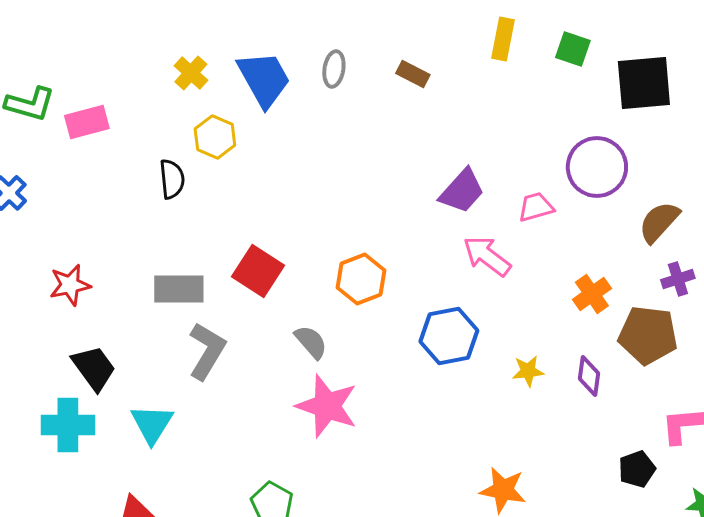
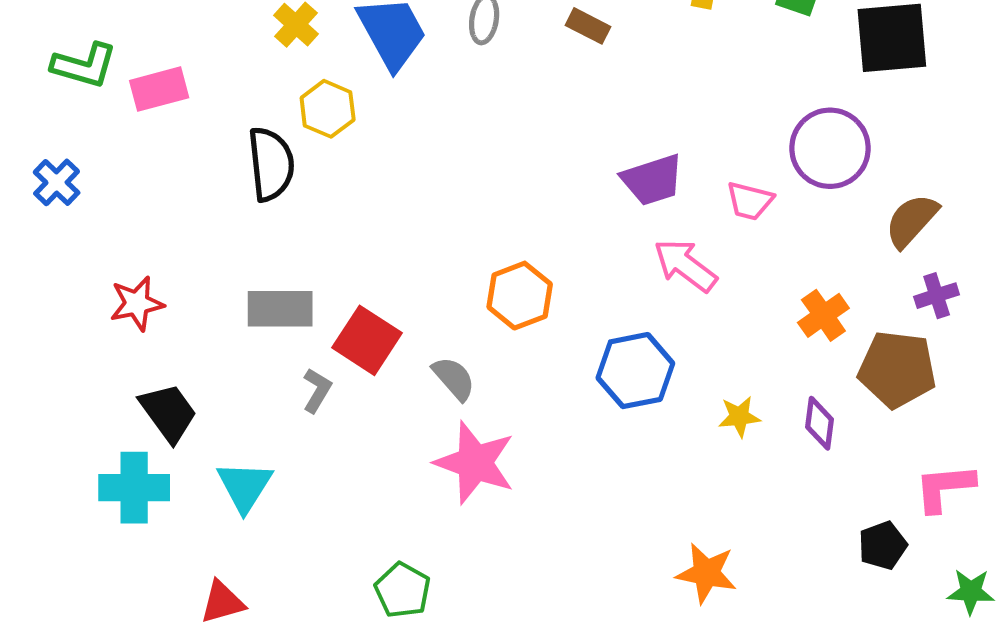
black semicircle: (172, 179) -> (271, 164), size x1.4
purple trapezoid: (462, 191) -> (652, 180), turned 30
pink trapezoid: (536, 207) -> (750, 201), turned -150
red square: (258, 271) -> (367, 340), moved
gray L-shape: (207, 351) -> (317, 390), size x0.6

